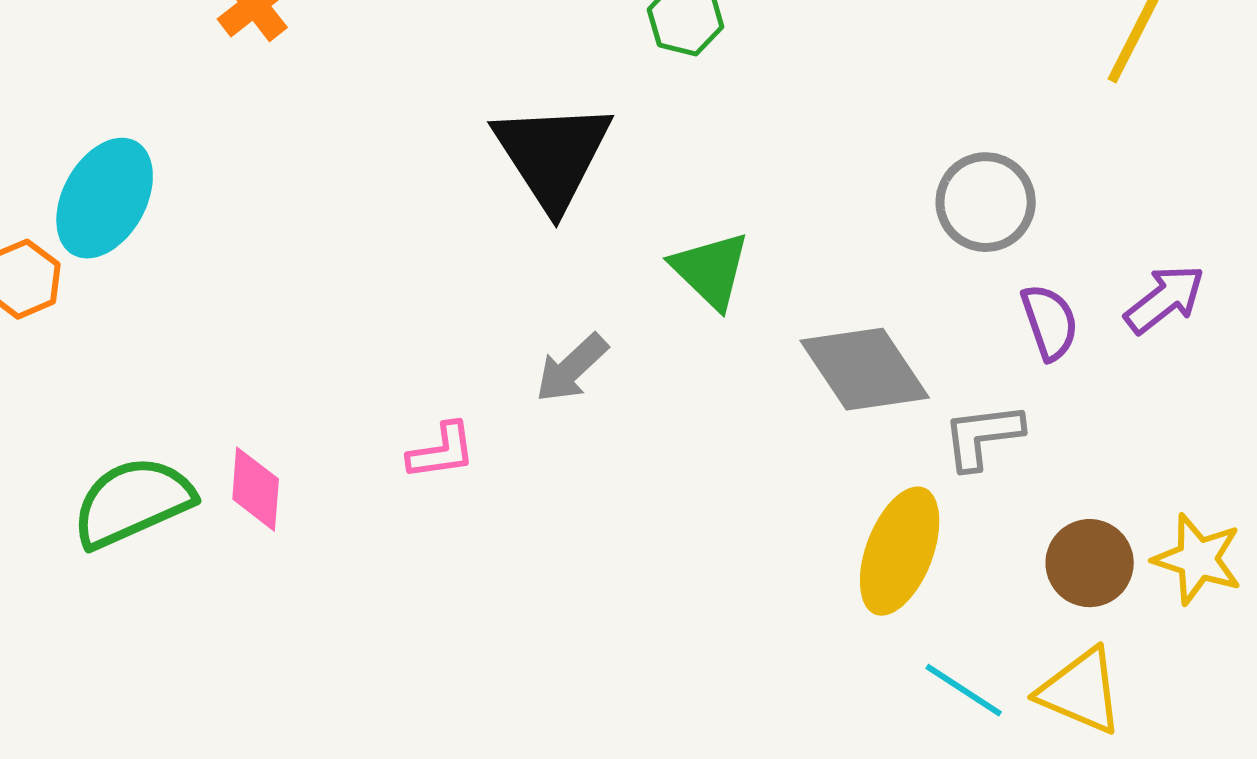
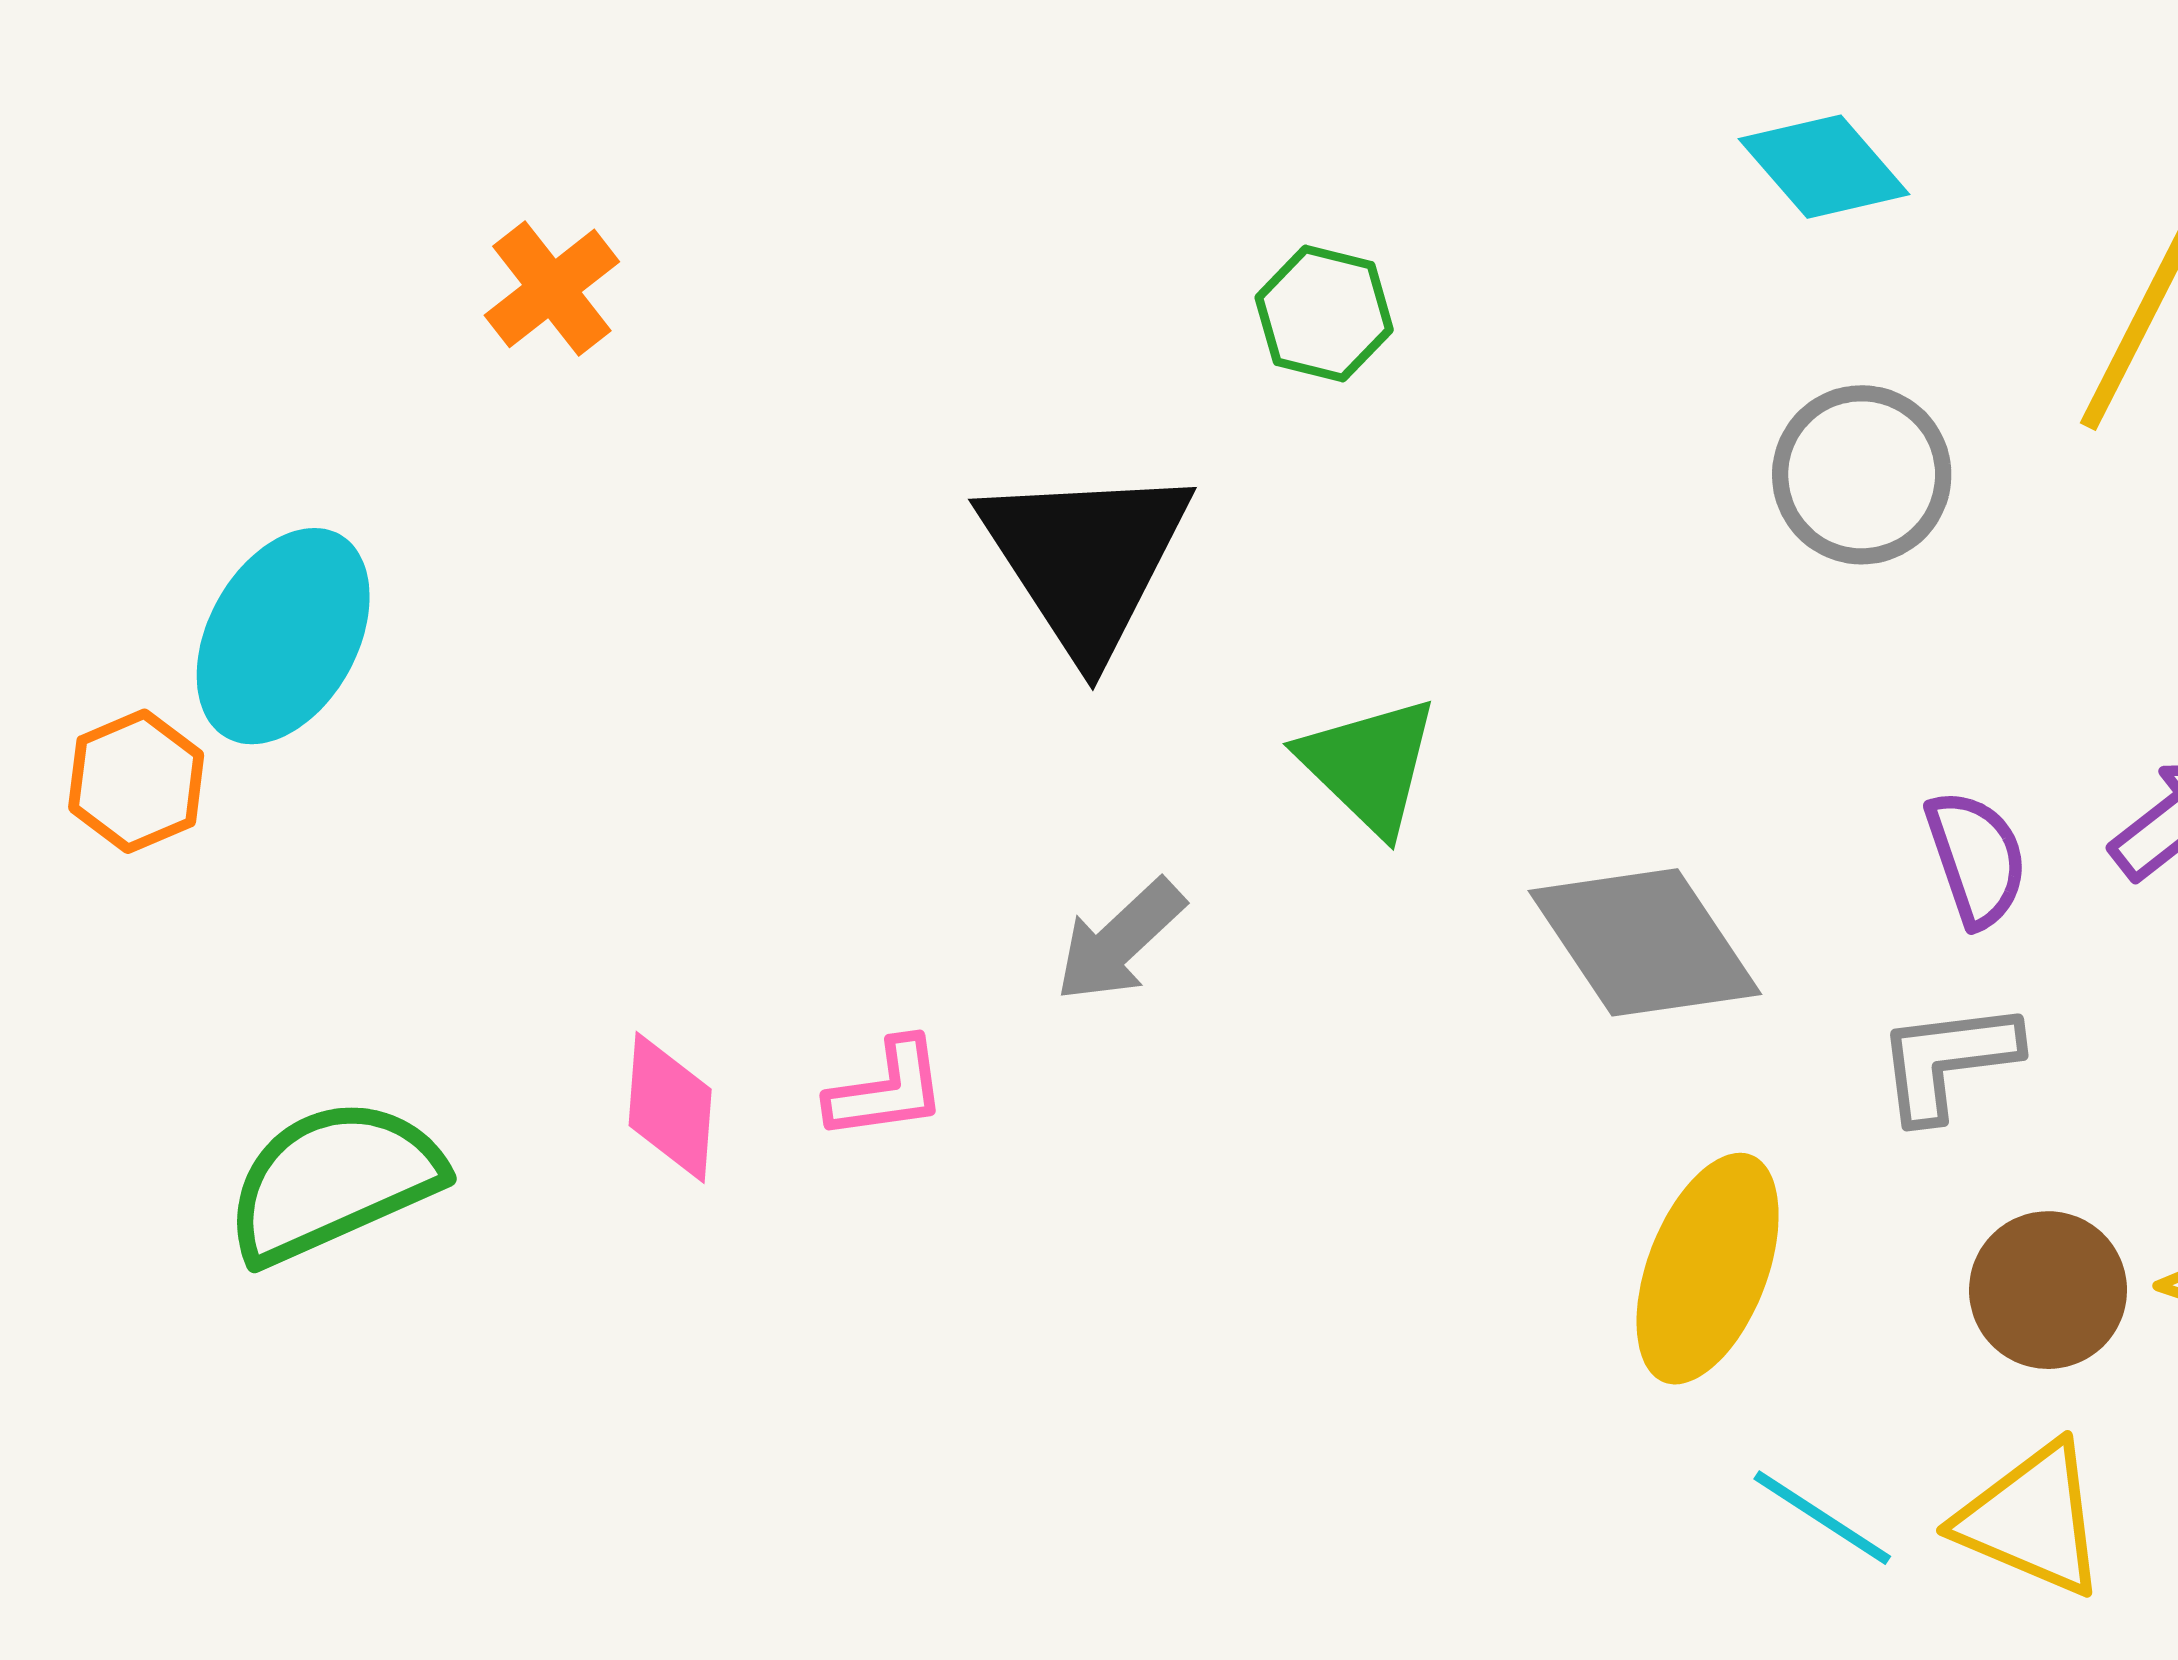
gray circle: (986, 202) -> (1862, 475), moved
gray L-shape: (983, 436) -> (1948, 1061), moved
pink diamond: (256, 489) -> (670, 1107), moved

